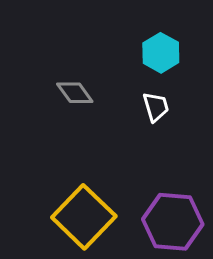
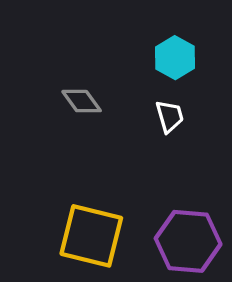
yellow square: (84, 217) -> (91, 236), turned -30

